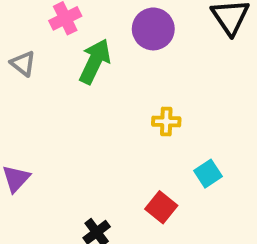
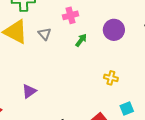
green arrow: (95, 61) -> (81, 40), size x0.6

